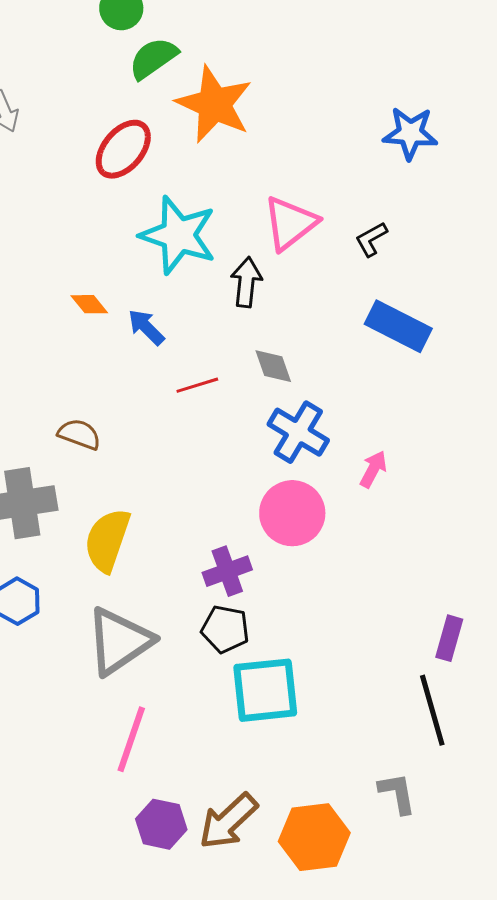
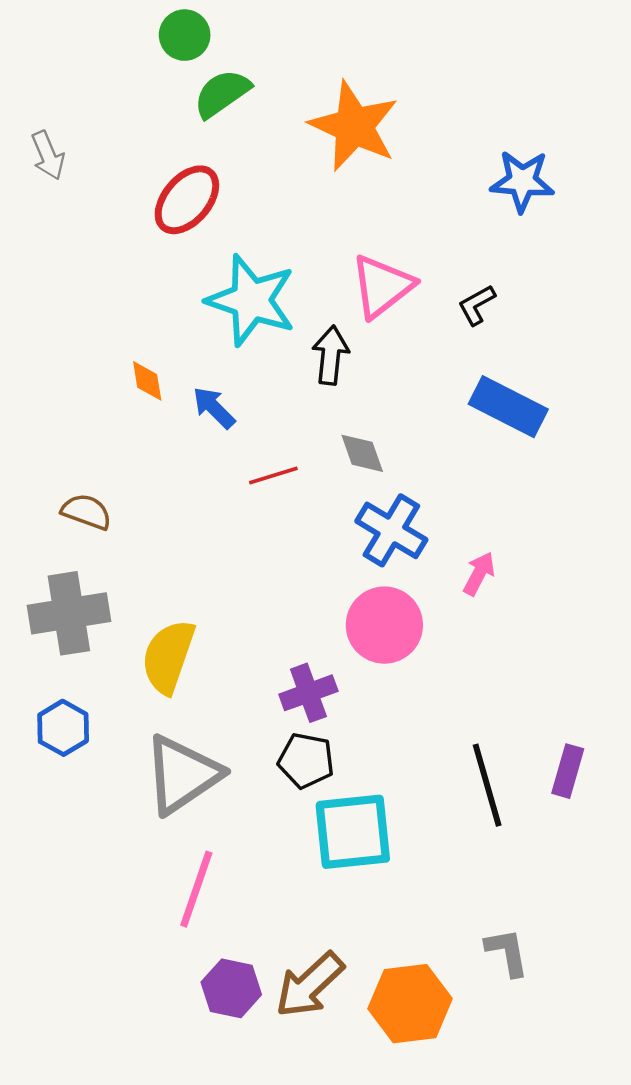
orange star: (214, 104) -> (354, 126), moved
orange diamond: (89, 304) -> (147, 381), turned 30
brown semicircle: (79, 434) -> (86, 512), moved
black line: (432, 710) -> (487, 785), moved

